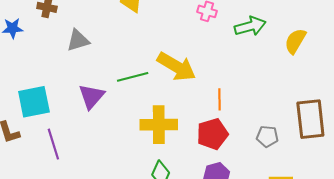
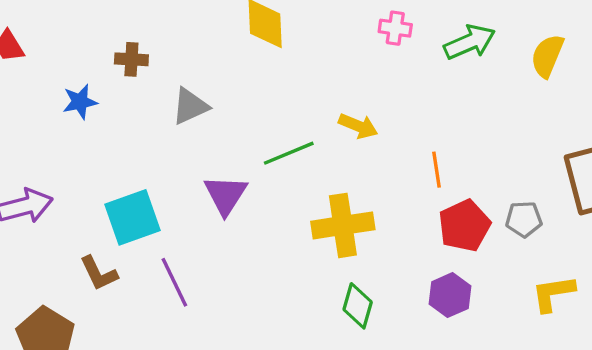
yellow arrow: (176, 67) -> (358, 126), size x0.6
red pentagon: (212, 134) -> (464, 226), moved

